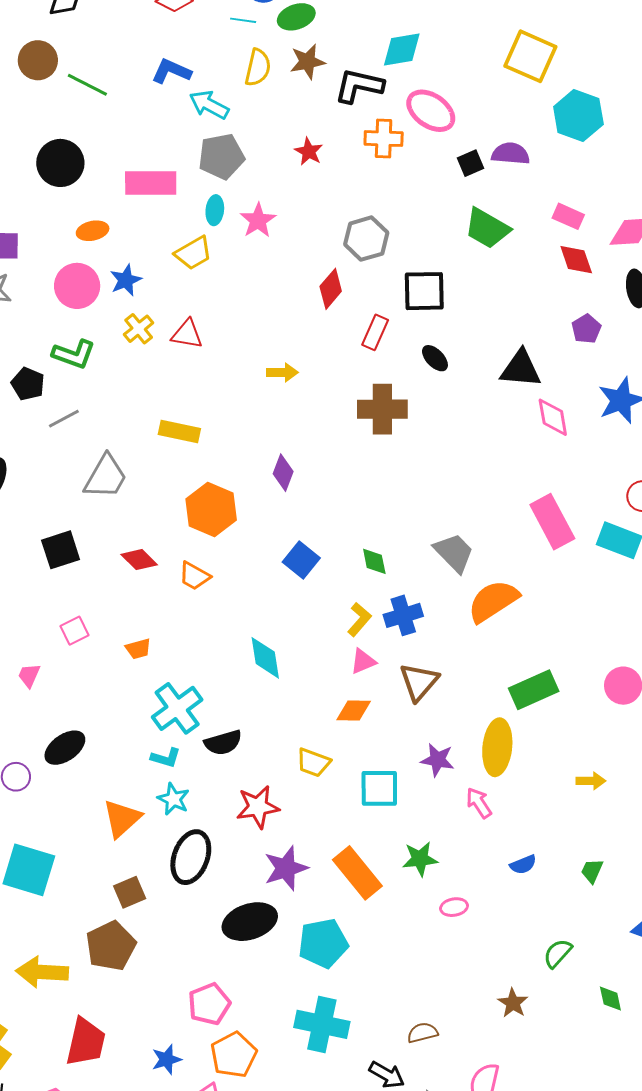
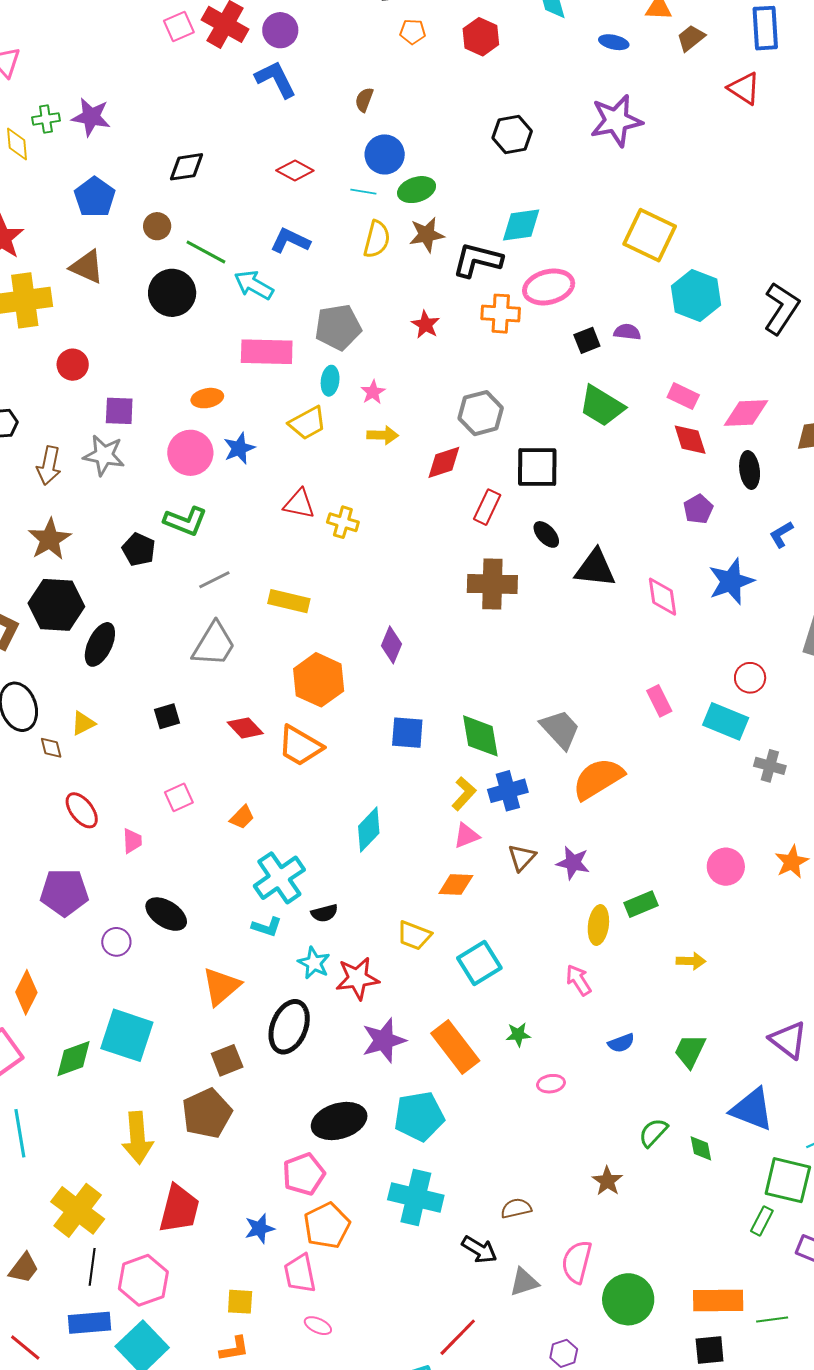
brown circle: (38, 60) -> (157, 226), size x0.7
cyan arrow: (209, 105) -> (254, 285), moved
pink ellipse: (431, 111) -> (549, 287), turned -51
purple semicircle: (511, 154) -> (627, 332), size x0.7
black circle: (60, 163) -> (172, 293), moved
pink star: (258, 220) -> (373, 392), size x0.7
red diamond: (331, 289) -> (444, 462), turned 30
yellow cross: (139, 329) -> (343, 522), moved, turned -36
black triangle: (521, 369) -> (595, 568), moved
yellow arrow: (282, 373) -> (383, 435), moved
gray line: (64, 419) -> (214, 580), moved
pink rectangle: (552, 522) -> (659, 701), size x0.6
black square: (61, 550) -> (167, 716), size x0.7
blue square: (301, 560) -> (407, 733), turned -36
green diamond: (374, 561) -> (480, 736), size x1.6
orange trapezoid: (194, 576) -> (300, 746), size x1.4
orange trapezoid: (138, 649) -> (242, 817), turned -32
cyan diamond: (265, 658) -> (369, 830), turned 51
pink trapezoid: (29, 675) -> (132, 841), turned 152
brown triangle: (419, 682) -> (522, 858), size x0.7
green rectangle: (534, 690) -> (641, 904), moved, size x0.7
black semicircle: (223, 743) -> (324, 913), size x0.7
yellow ellipse: (497, 747) -> (598, 925), size x0.7
black ellipse: (65, 748) -> (166, 914), turned 66
purple star: (438, 760) -> (573, 863), moved
cyan square: (379, 788) -> (479, 963), turned -33
cyan star: (173, 799) -> (314, 963), moved
green star: (420, 859) -> (518, 1035), size x0.7
green trapezoid: (592, 871) -> (690, 1051), size x1.4
black ellipse: (250, 922) -> (339, 1121), moved
yellow arrow: (42, 972) -> (137, 1138), turned -99
green diamond: (610, 999) -> (701, 1148), moved

